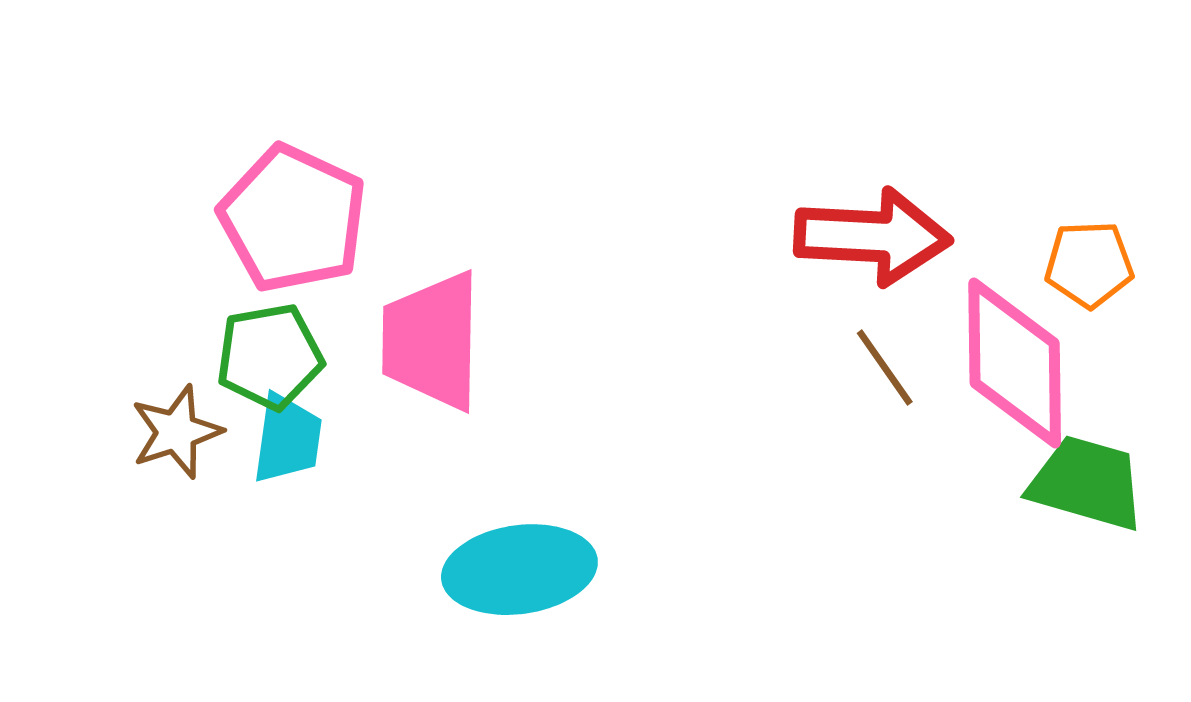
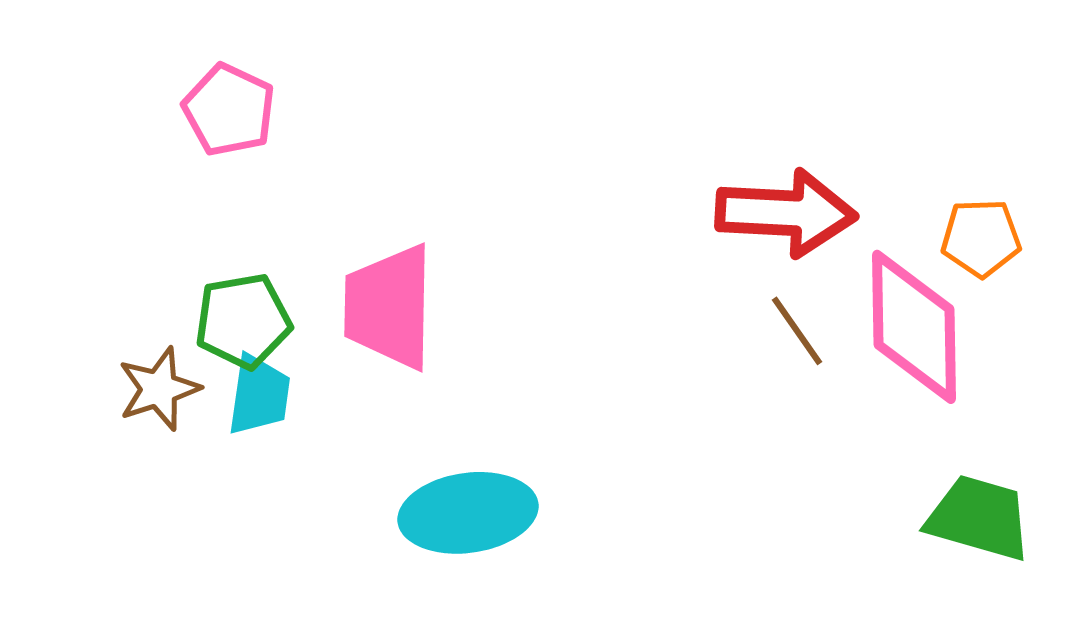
pink pentagon: (293, 219) -> (229, 110), moved, size x0.7
green trapezoid: (1087, 483) -> (979, 518), moved

